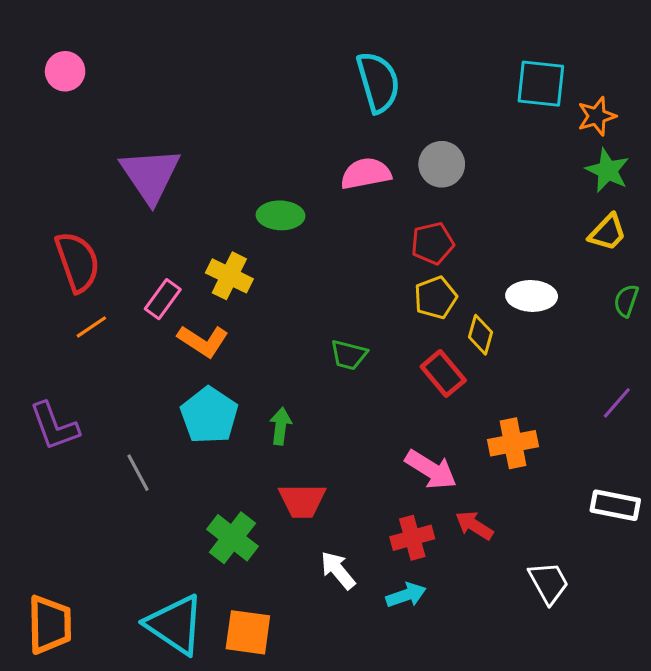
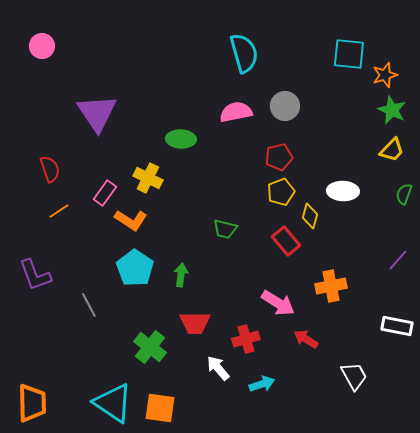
red semicircle: (77, 262) -> (50, 169), size x0.7
red cross: (412, 538) -> (246, 339), moved

